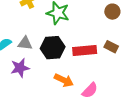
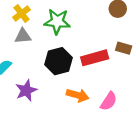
gray triangle: (25, 43) -> (23, 36), moved

